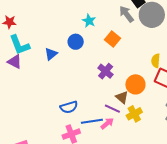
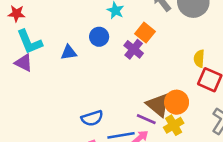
blue triangle: (51, 54) -> (69, 52), turned 32
purple cross: (106, 71) -> (134, 49), moved
orange circle: (135, 84) -> (177, 102), moved
brown triangle: (122, 97) -> (158, 105), size x1.5

